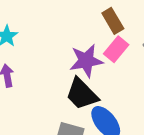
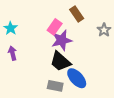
pink rectangle: (116, 49) -> (55, 27), moved

